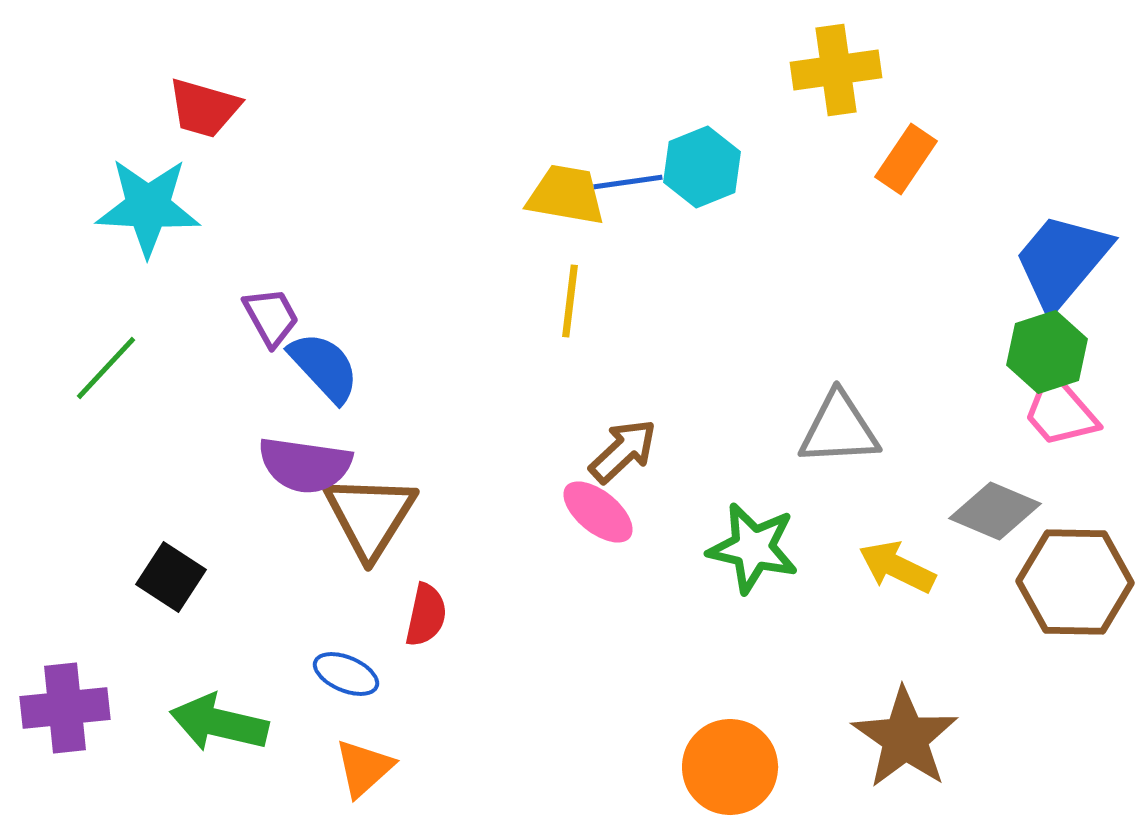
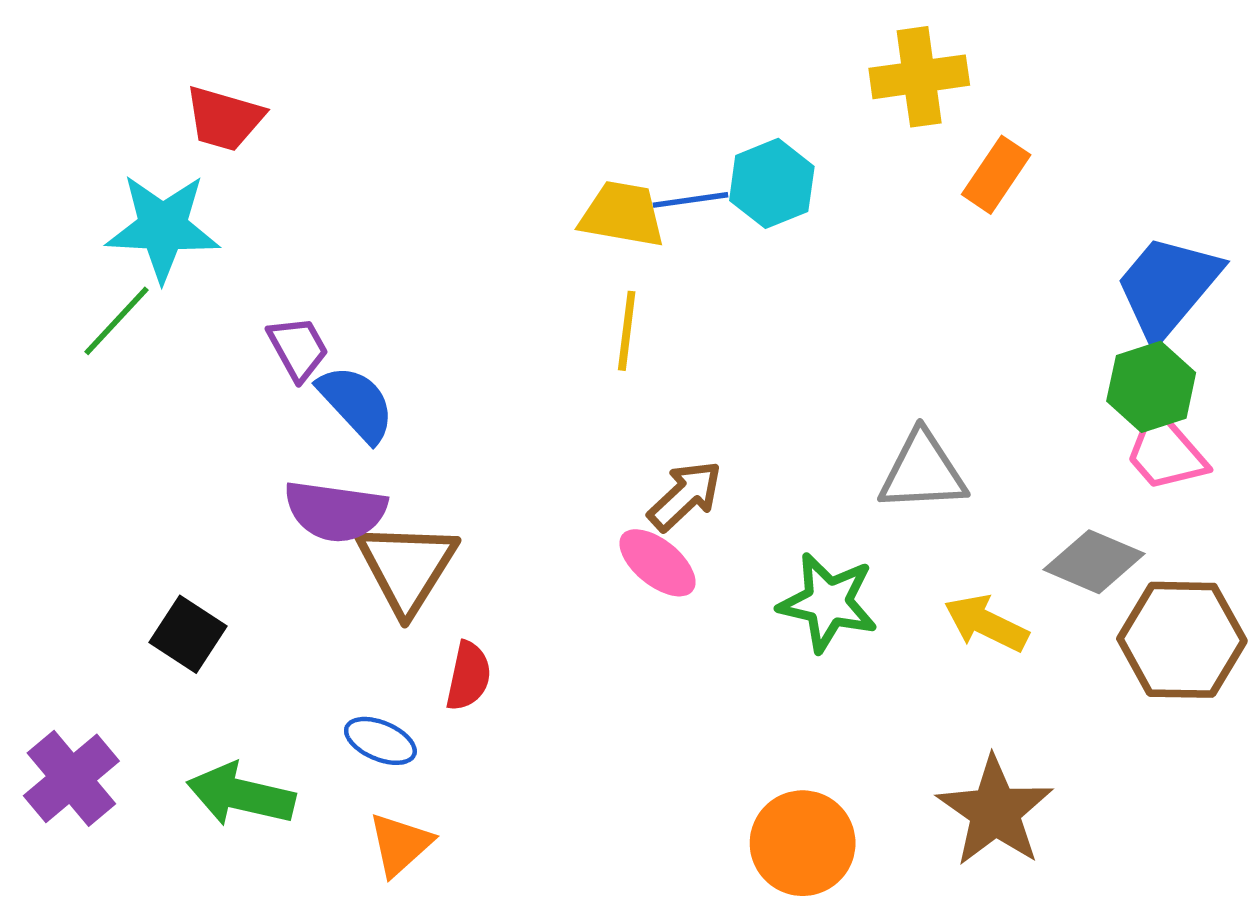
green line: (106, 368) -> (117, 321), moved
purple cross: (65, 708) -> (71, 778), turned -34

